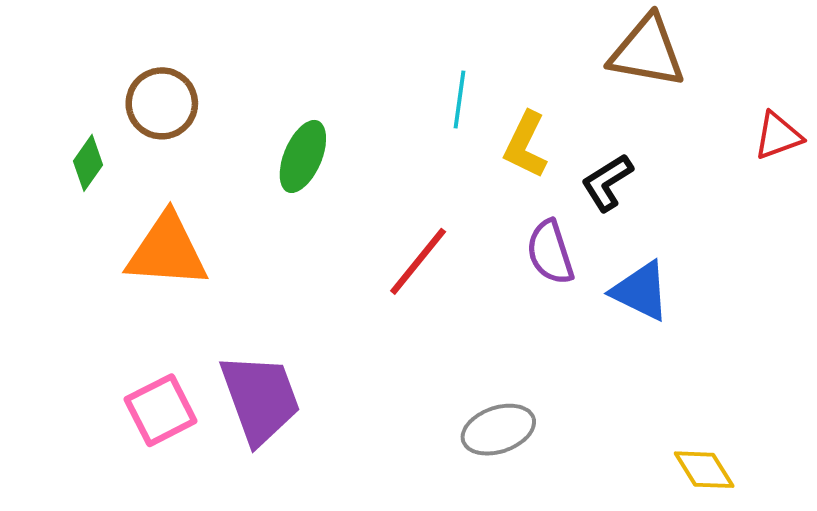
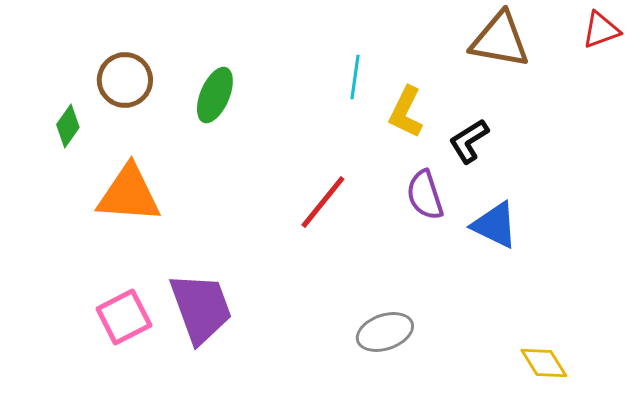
red triangle: (778, 136) -> (601, 30), moved
green ellipse: (303, 156) -> (215, 95), moved

